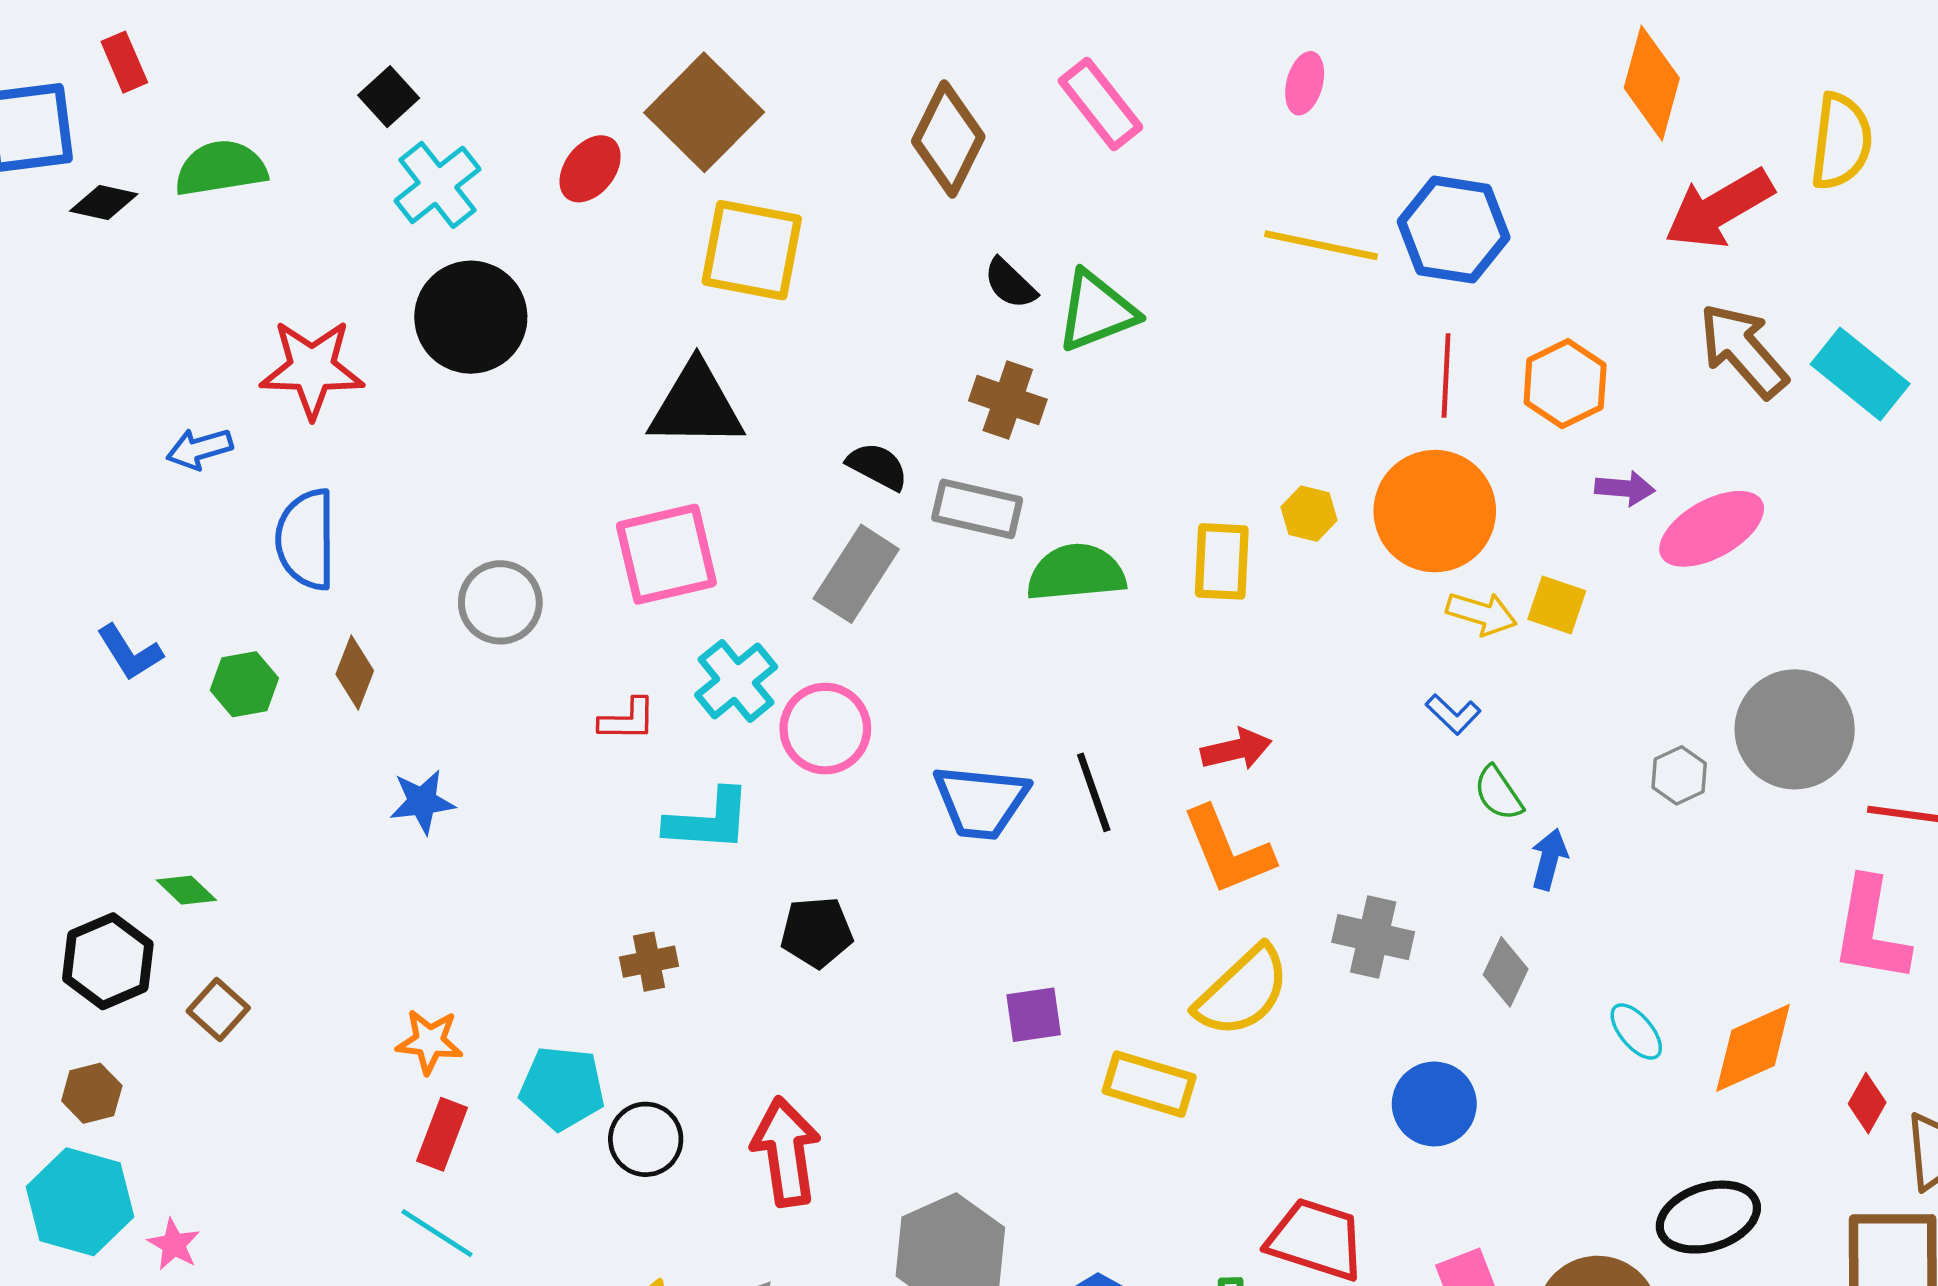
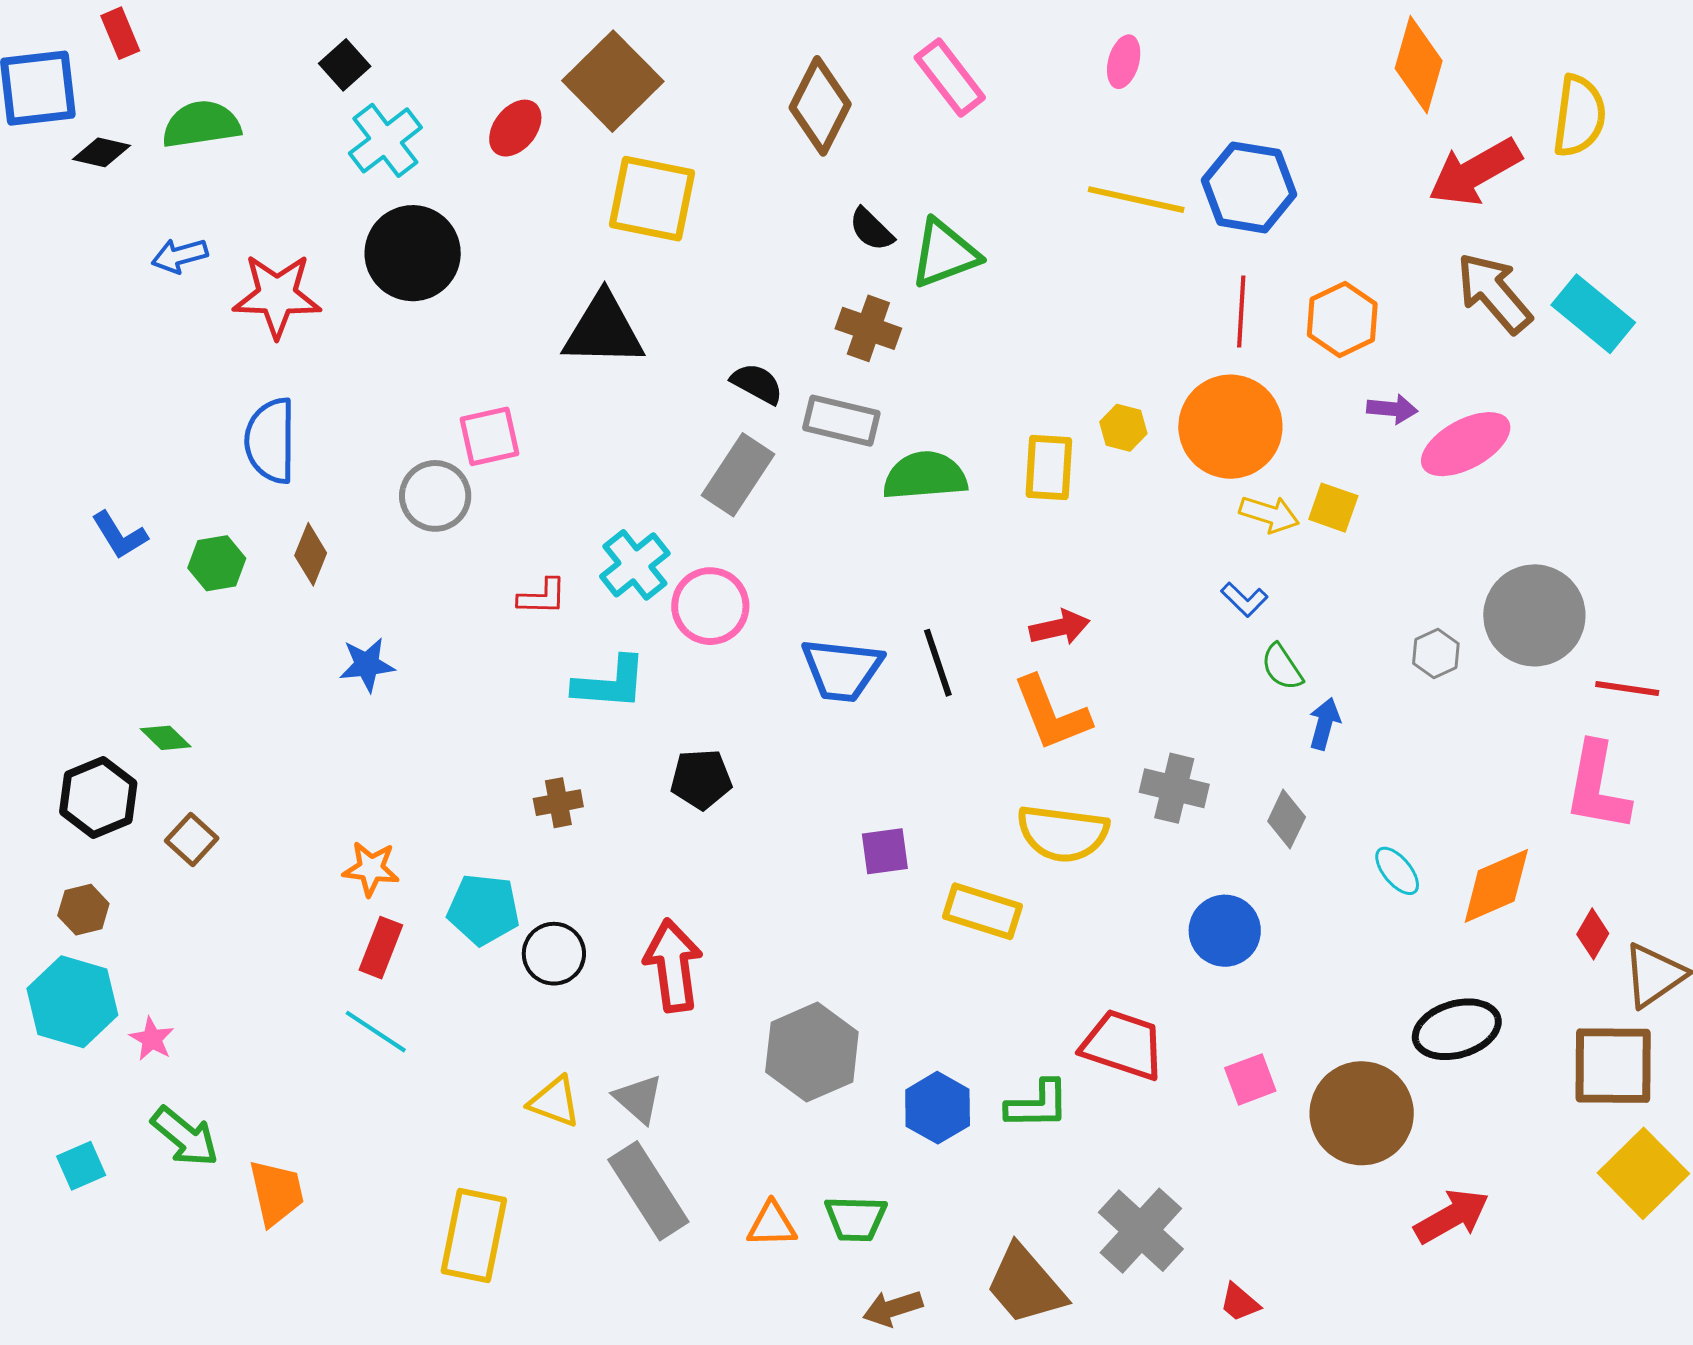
blue arrow: (199, 449) -> (180, 256), moved
pink square: (666, 554) -> (490, 436), moved, size x0.7
yellow semicircle: (1243, 992) -> (1063, 833), turned 50

